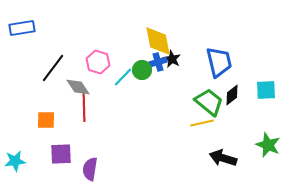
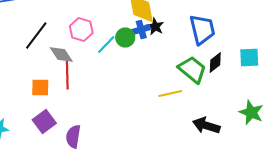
orange square: (46, 120) -> (40, 88), moved
yellow line: (202, 123) -> (170, 94), moved
purple square: (61, 154) -> (44, 122), turned -35

